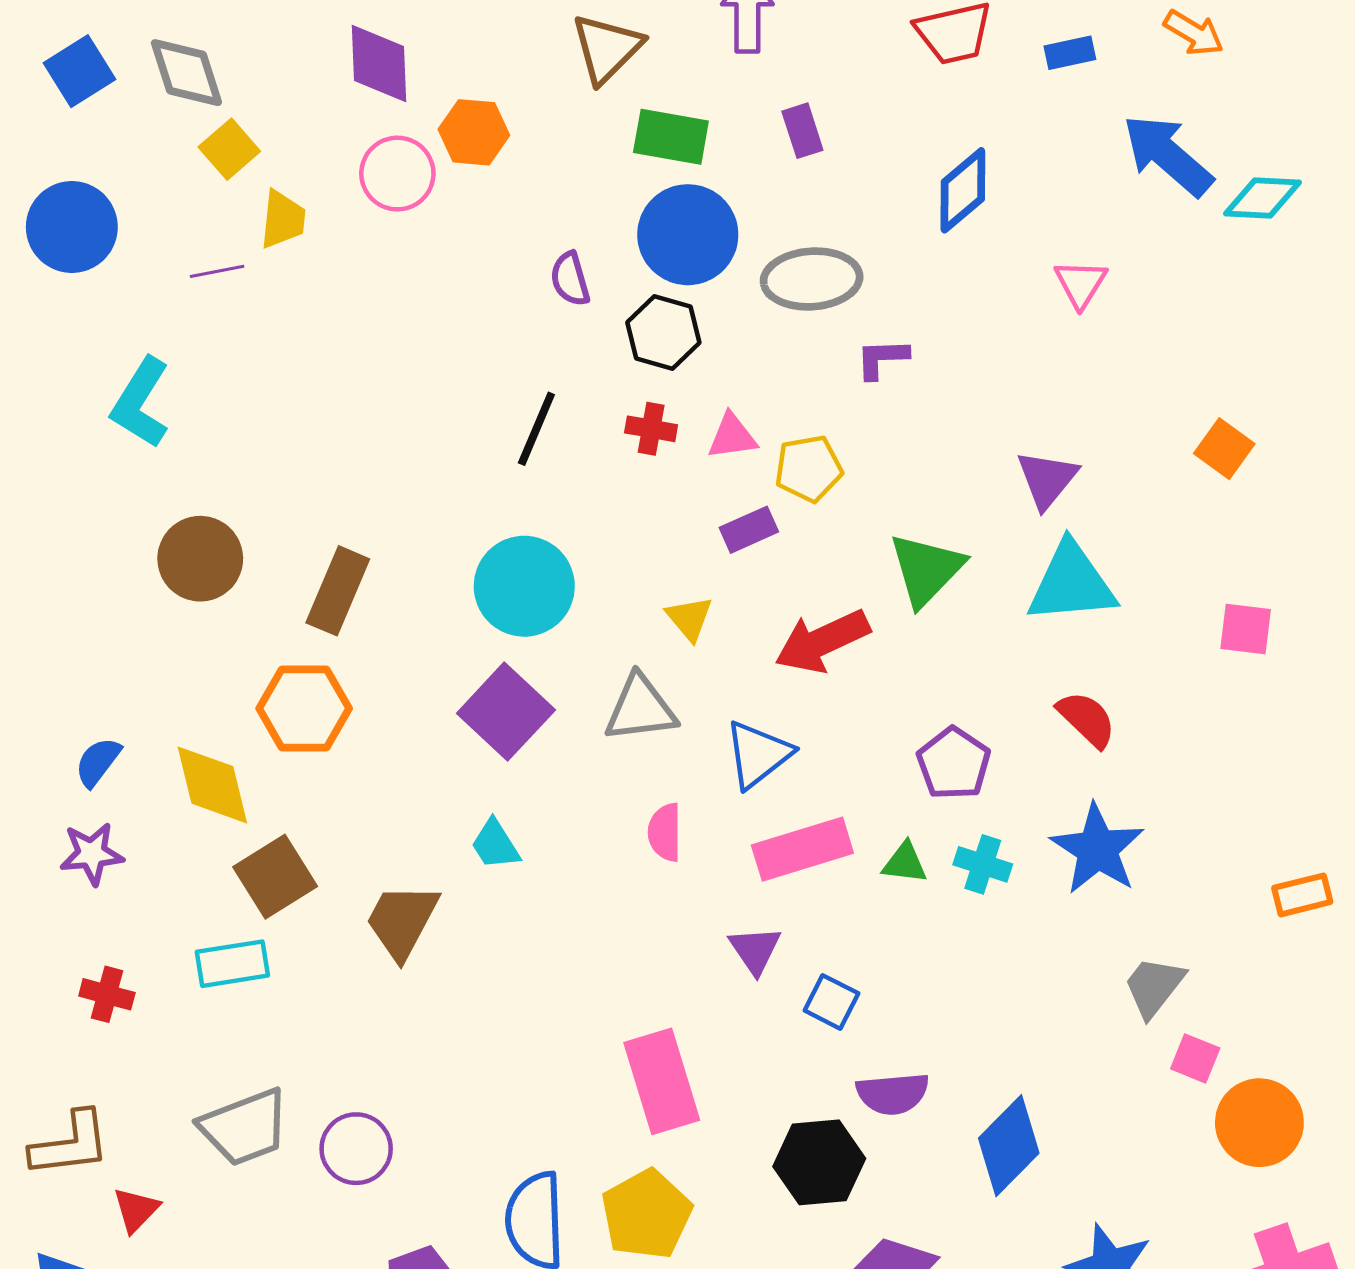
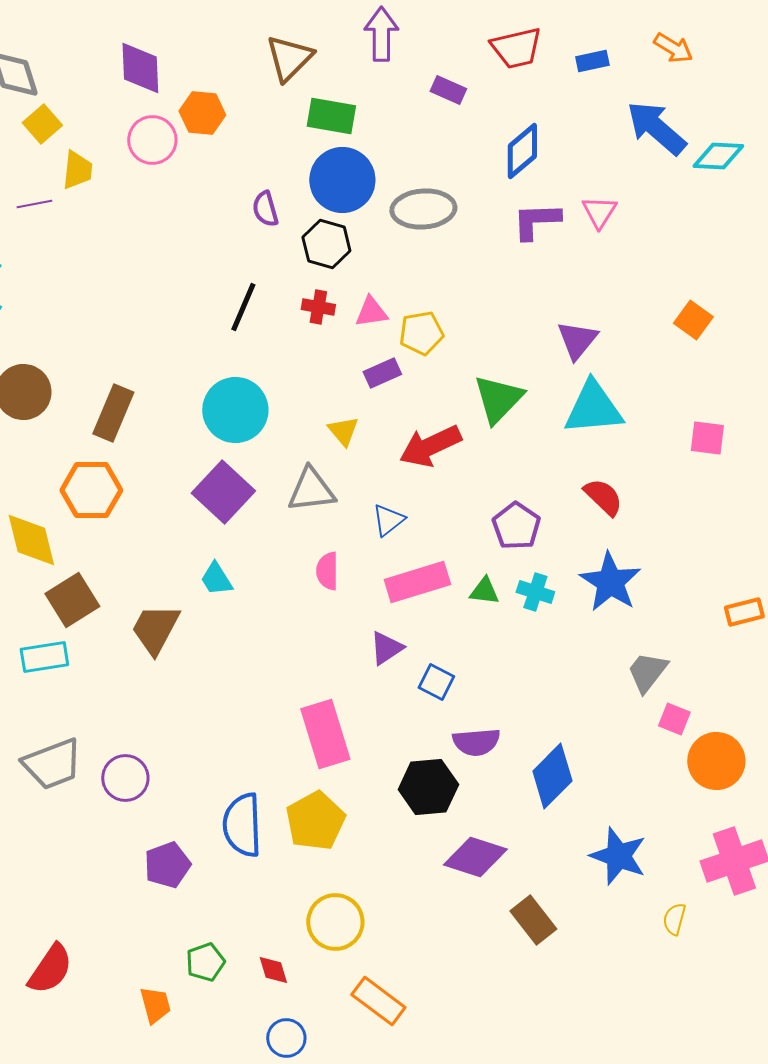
purple rectangle: (802, 131) -> (448, 90), moved, turned -48
purple L-shape: (882, 358) -> (536, 221), moved, size x1.4
blue triangle: (758, 754) -> (388, 520), size x0.7
purple triangle: (755, 950) -> (386, 648), turned 30

